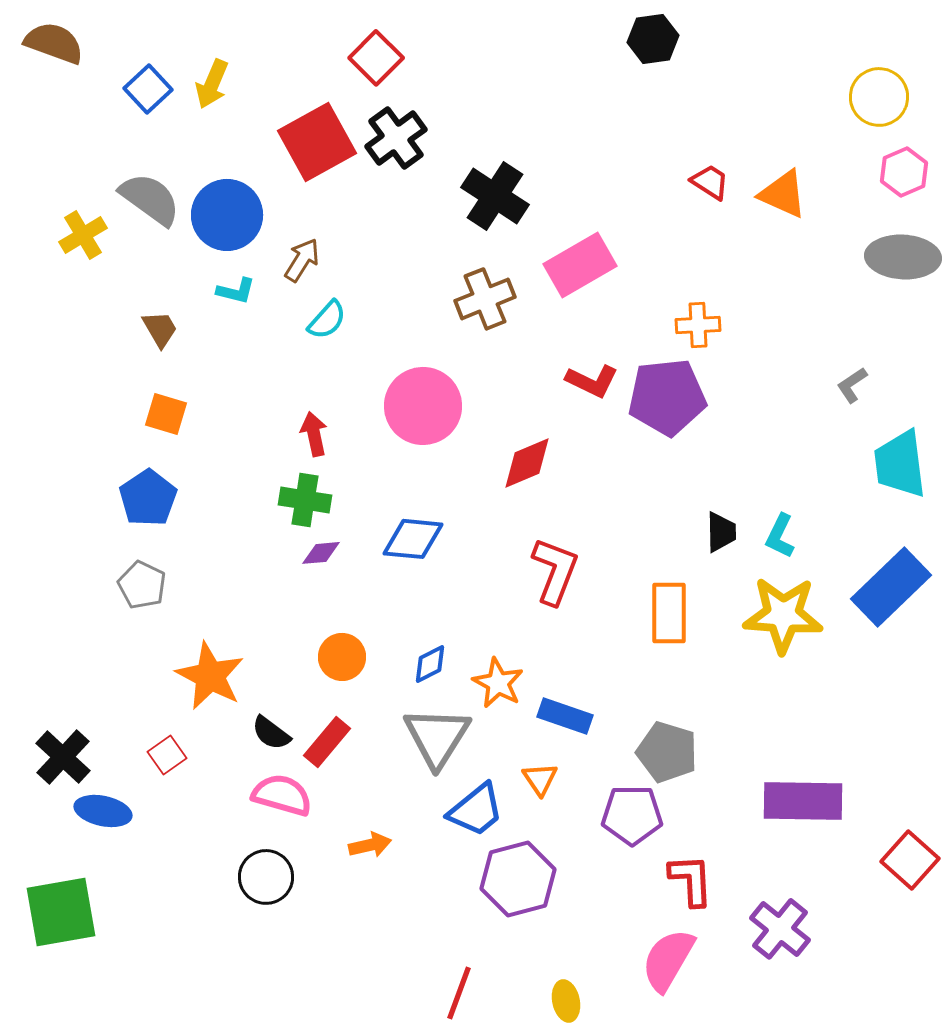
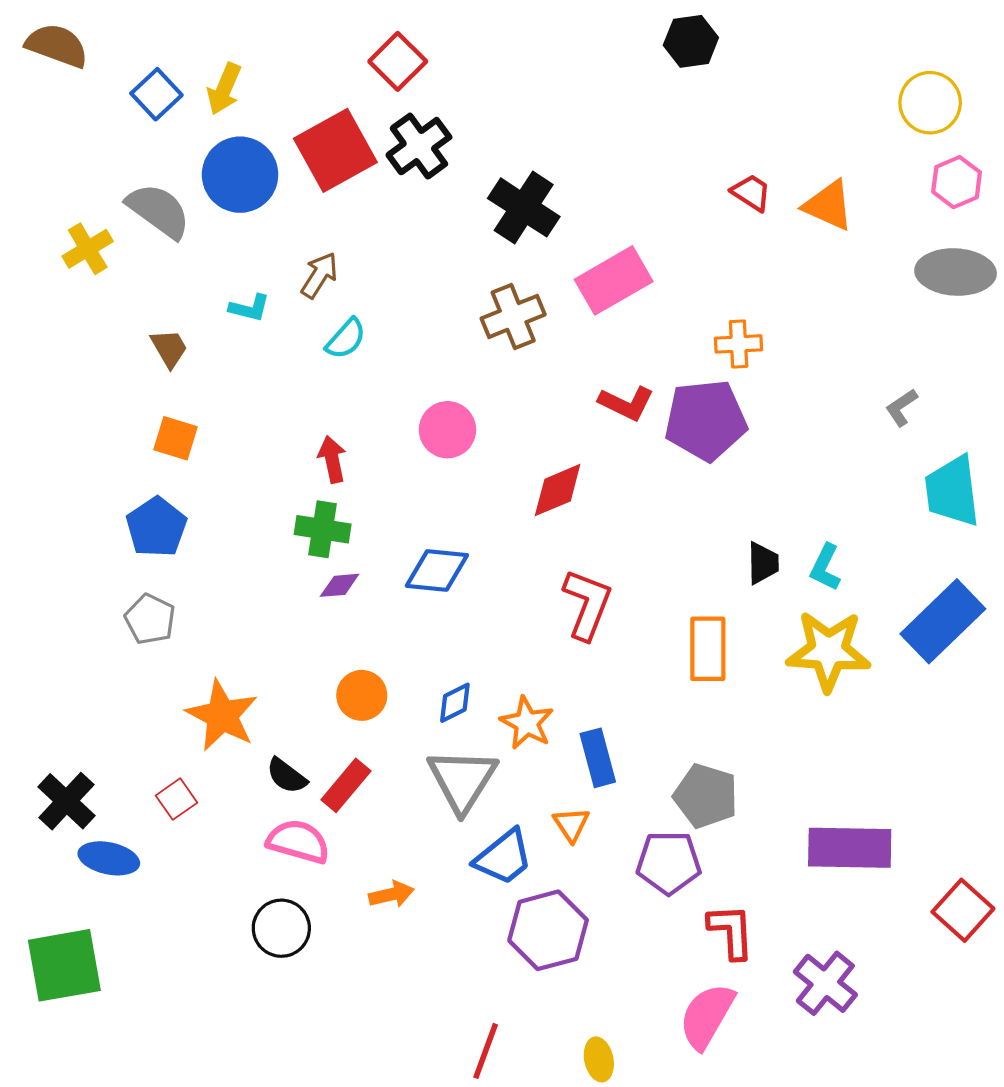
blue circle: (227, 215) -> (240, 175), moved
pink circle: (423, 406) -> (447, 430), size x0.7
blue rectangle: (565, 716) -> (598, 758), turned 56

